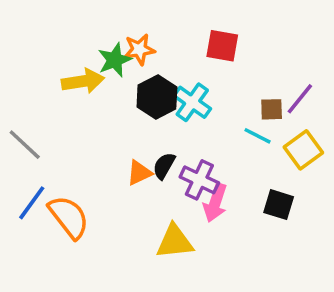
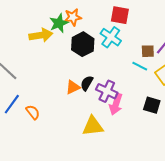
cyan cross: (192, 102) -> (111, 37), moved
orange semicircle: (69, 217) -> (33, 112), size x0.6

